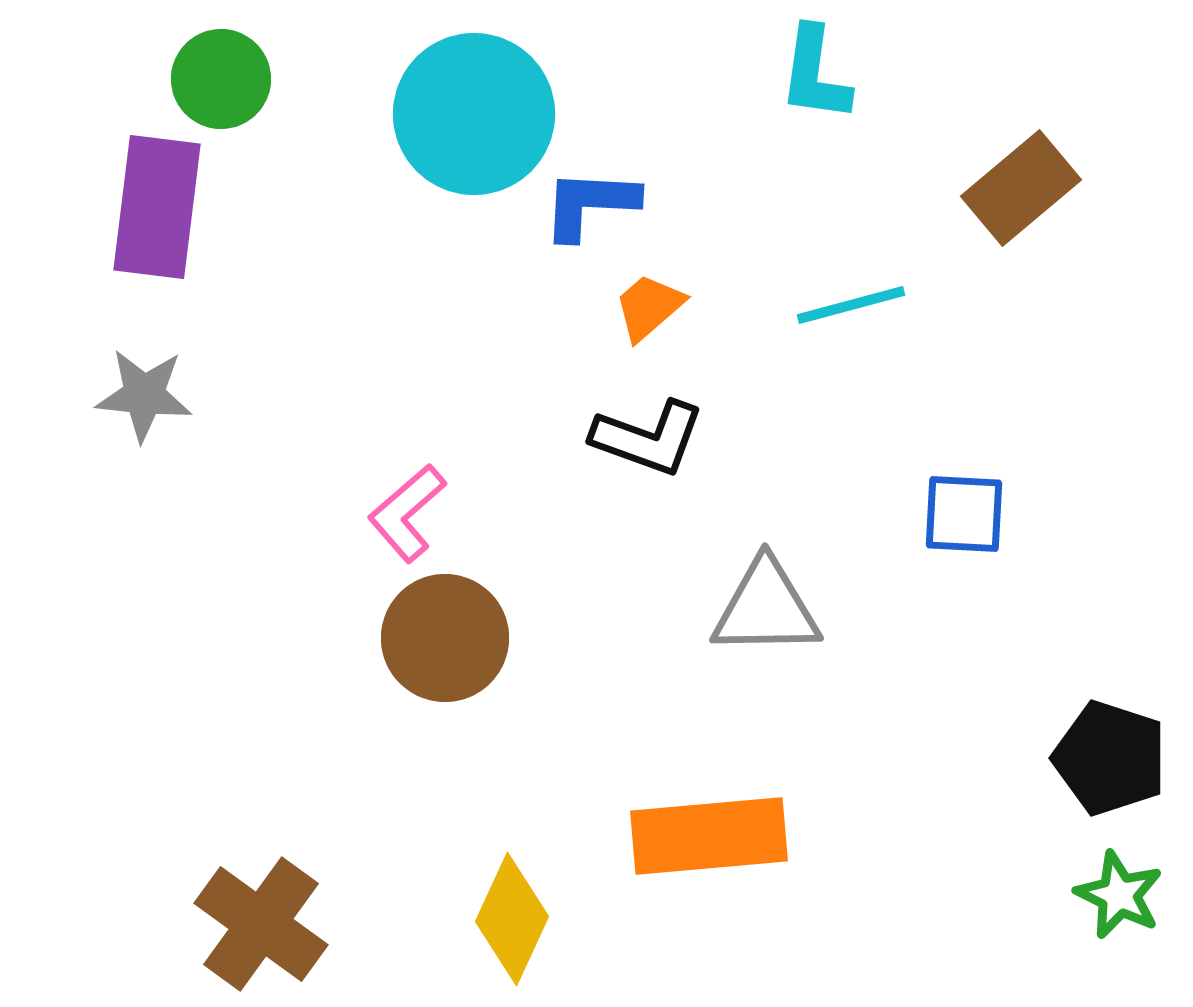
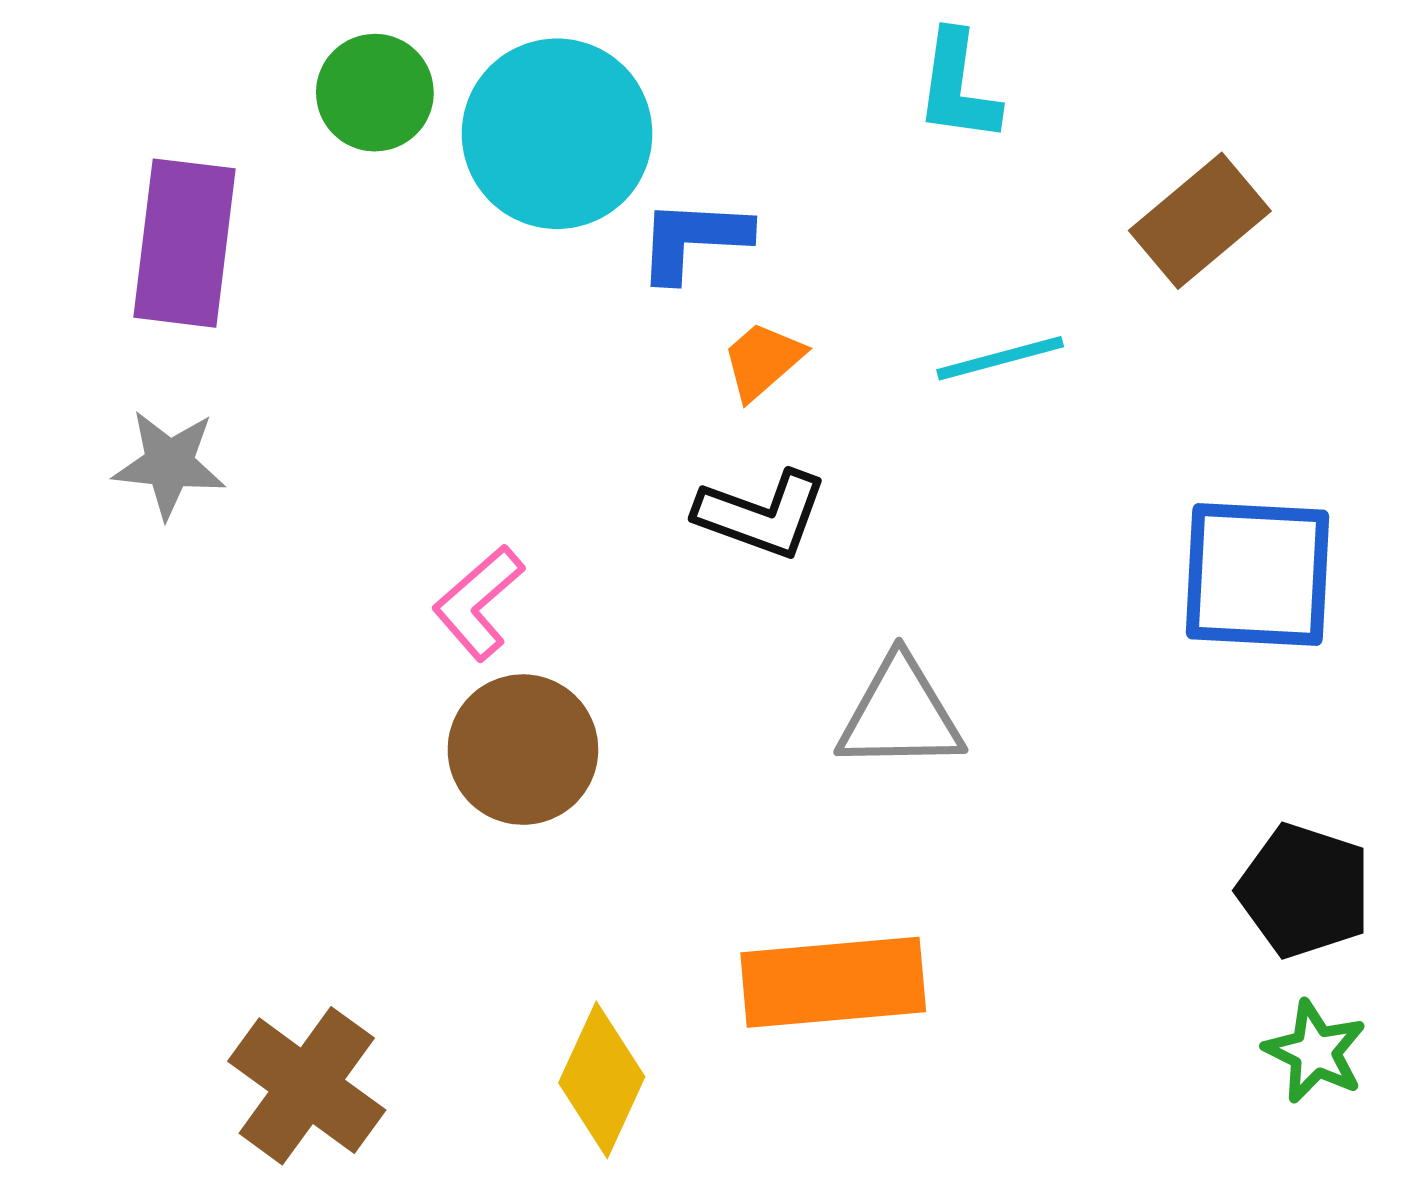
green circle: (221, 79) -> (375, 93), moved
blue square: (964, 514) -> (1257, 574), moved, size x1.6

